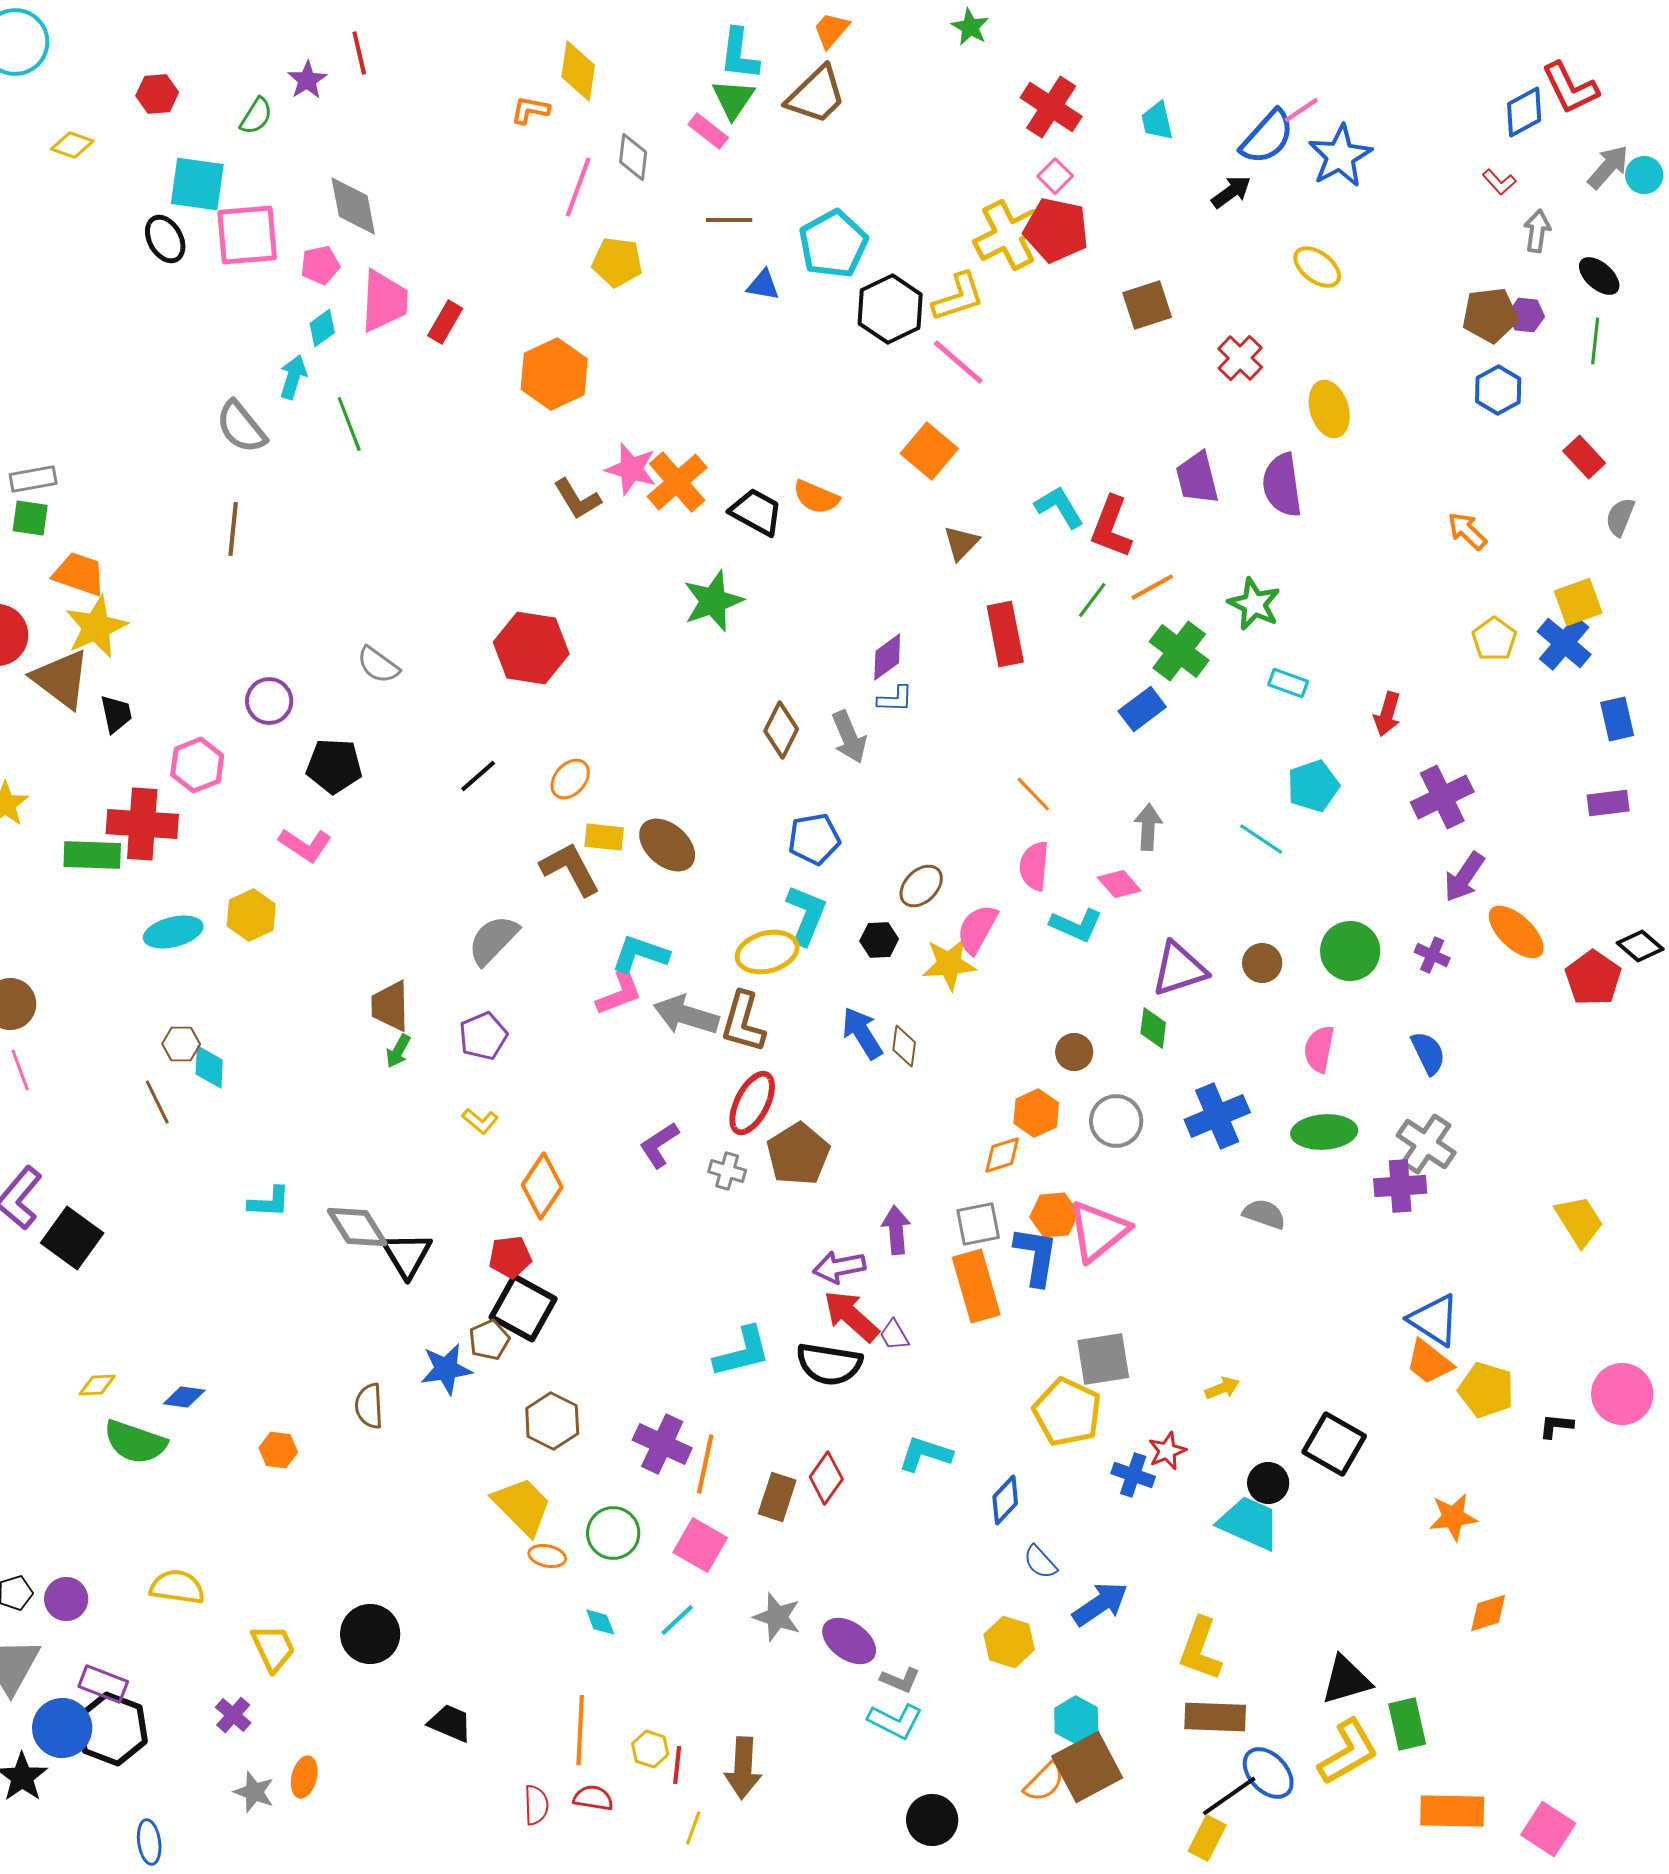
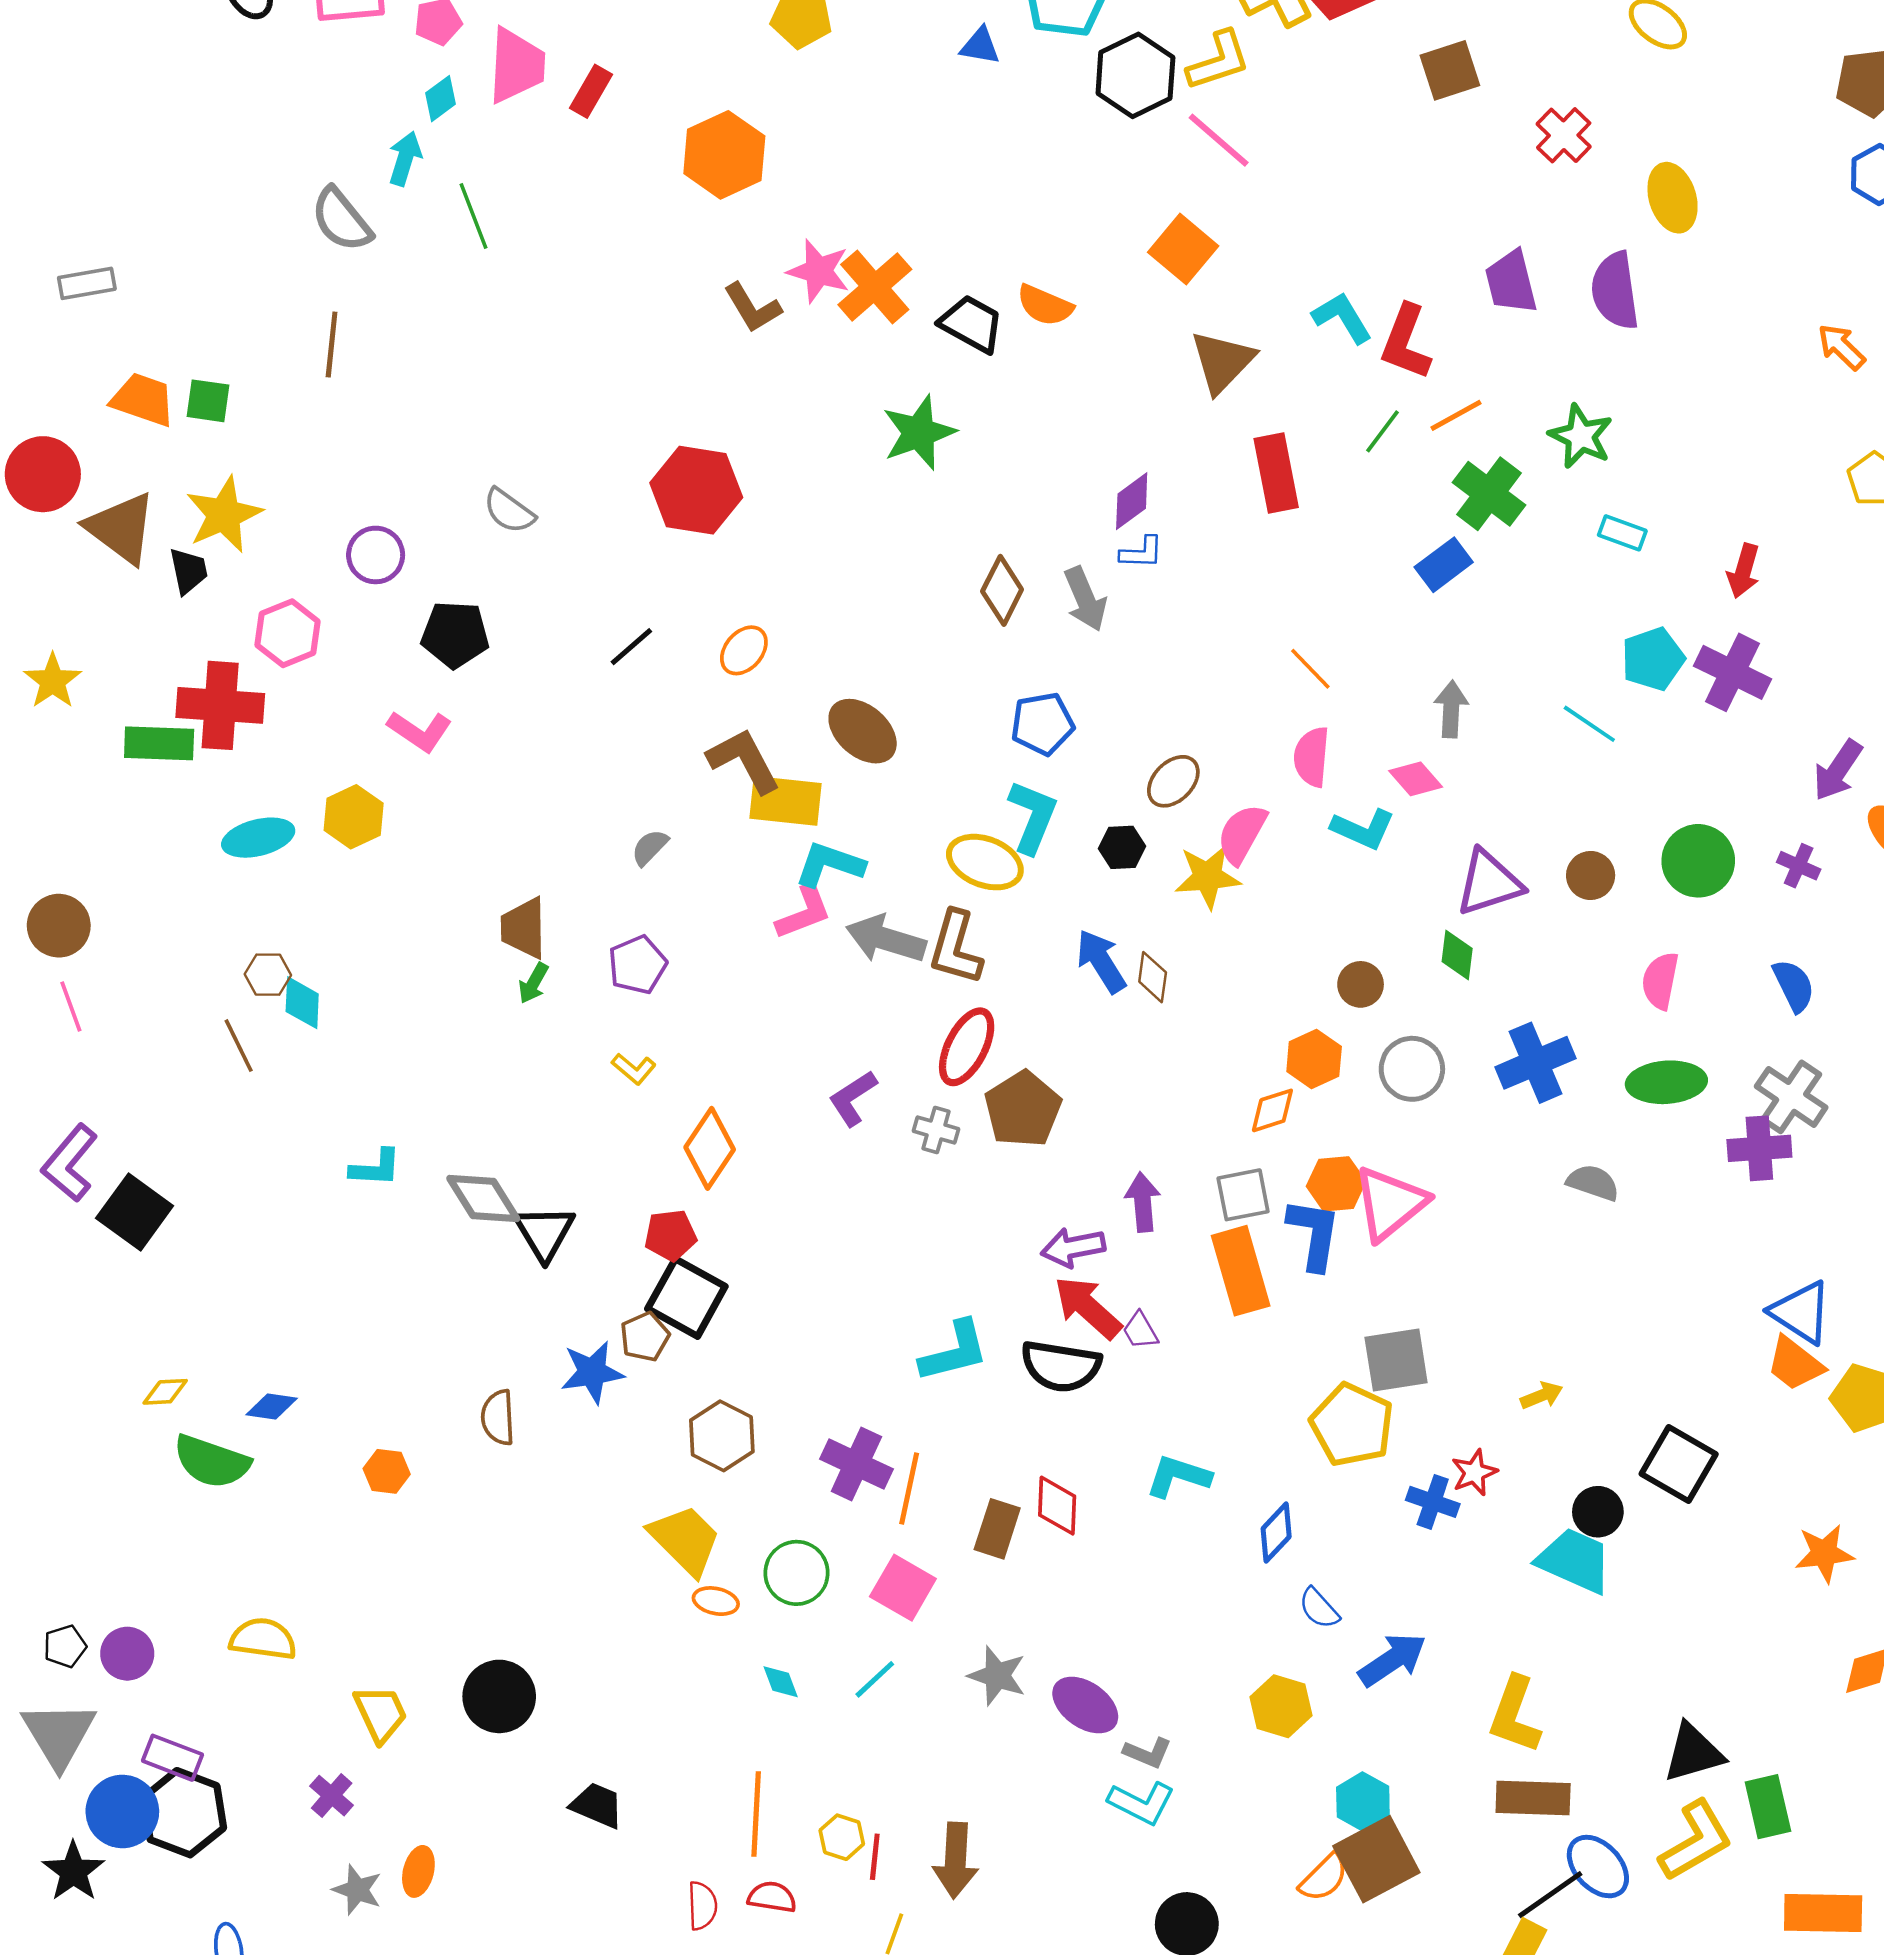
green square: (30, 518) -> (208, 401), moved
brown triangle: (961, 543) -> (1222, 362), size x1.5
yellow star: (96, 627) -> (224, 515), moved
purple cross: (1442, 797) -> (1732, 672), moved, turned -38
yellow rectangle: (604, 837) -> (785, 801), moved, size x1.5
gray semicircle: (493, 940) -> (650, 847), size x0.6
yellow ellipse: (767, 952) -> (985, 862), turned 36
red diamond: (826, 1478) -> (1057, 1506), turned -33

